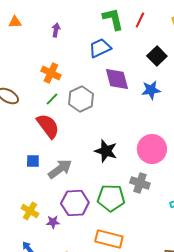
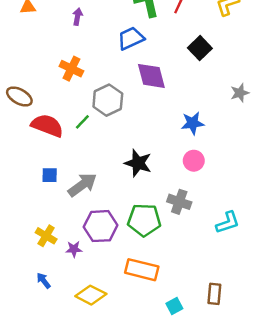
blue star: (151, 90) -> (193, 123), moved
green line: (52, 99) -> (82, 122), moved
red semicircle: (48, 126) -> (47, 126), moved, turned -32
pink circle: (152, 149) -> (194, 161), size x0.6

